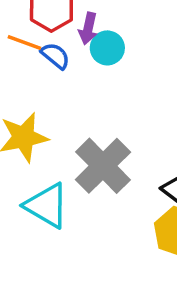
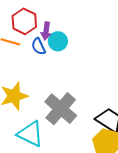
blue semicircle: (55, 56) -> (38, 46), moved, turned -150

